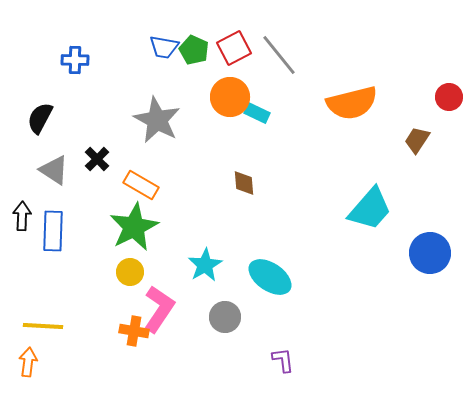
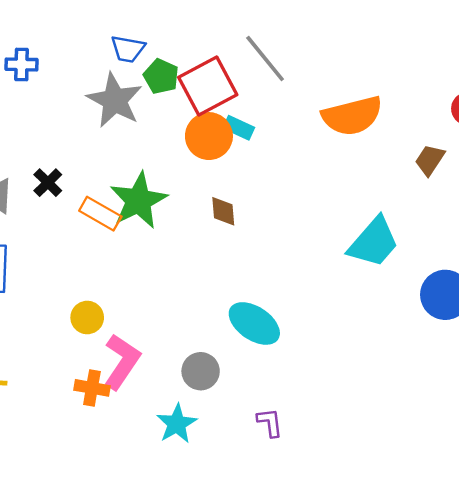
red square: (234, 48) -> (208, 86), moved, size x1.4
green pentagon: (194, 50) -> (161, 76), moved
orange circle: (230, 97) -> (209, 136), moved
gray star: (157, 120) -> (115, 100), moved
green star: (134, 227) -> (139, 201), moved
cyan star: (205, 265) -> (177, 424), moved

